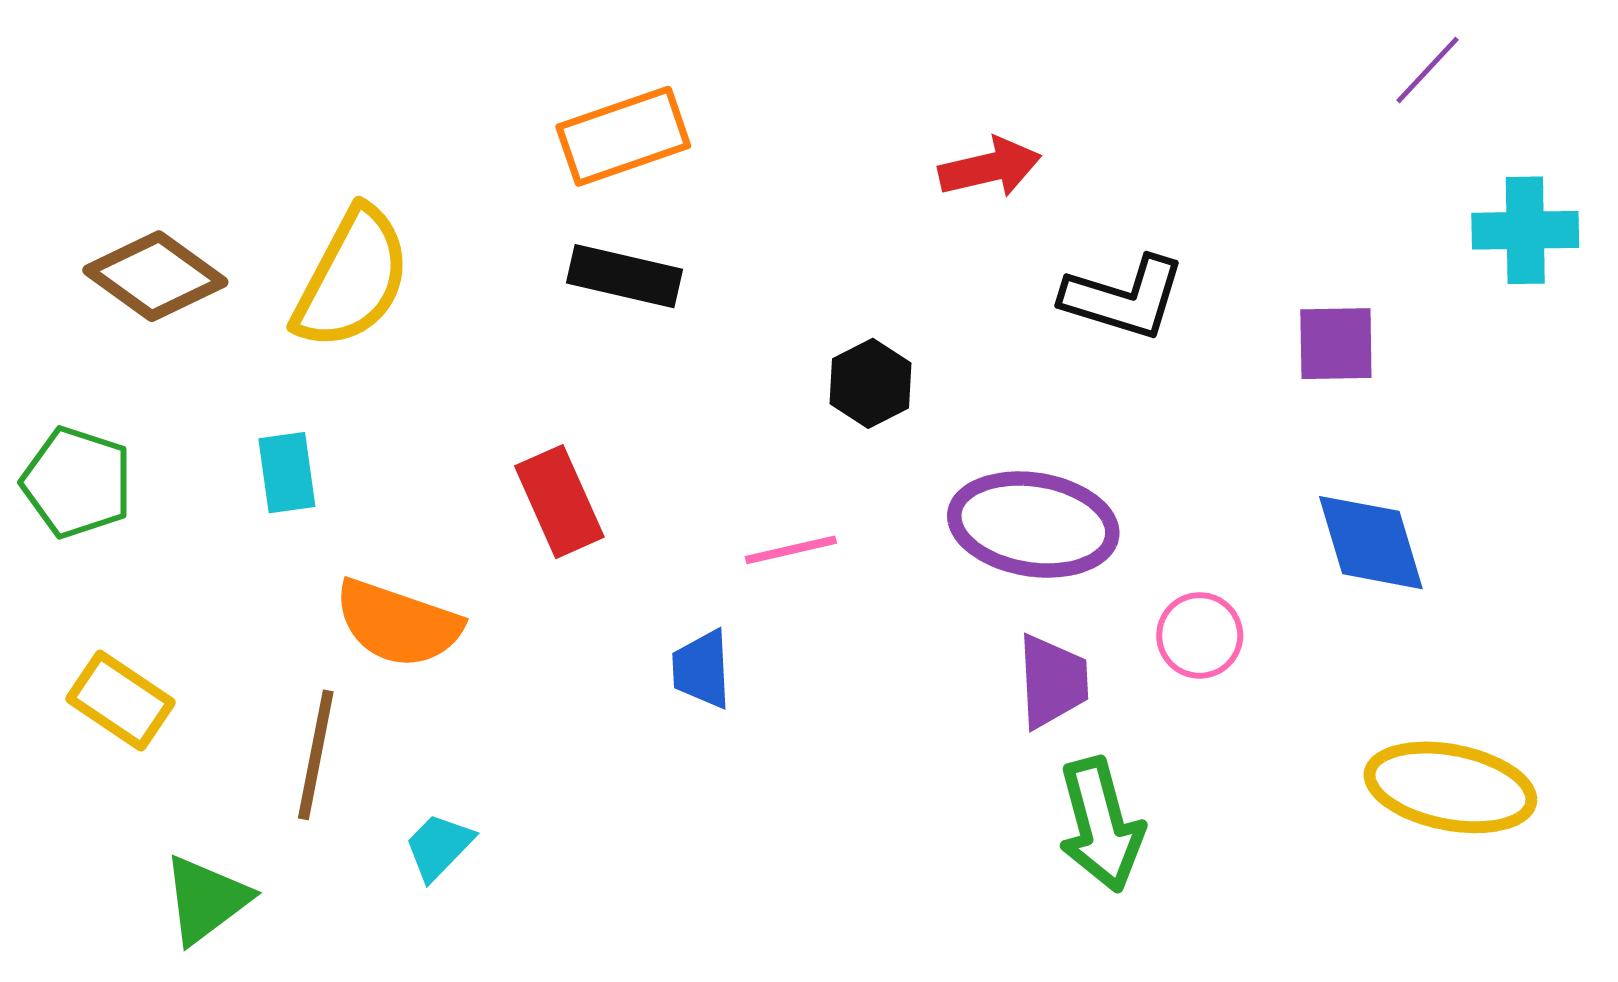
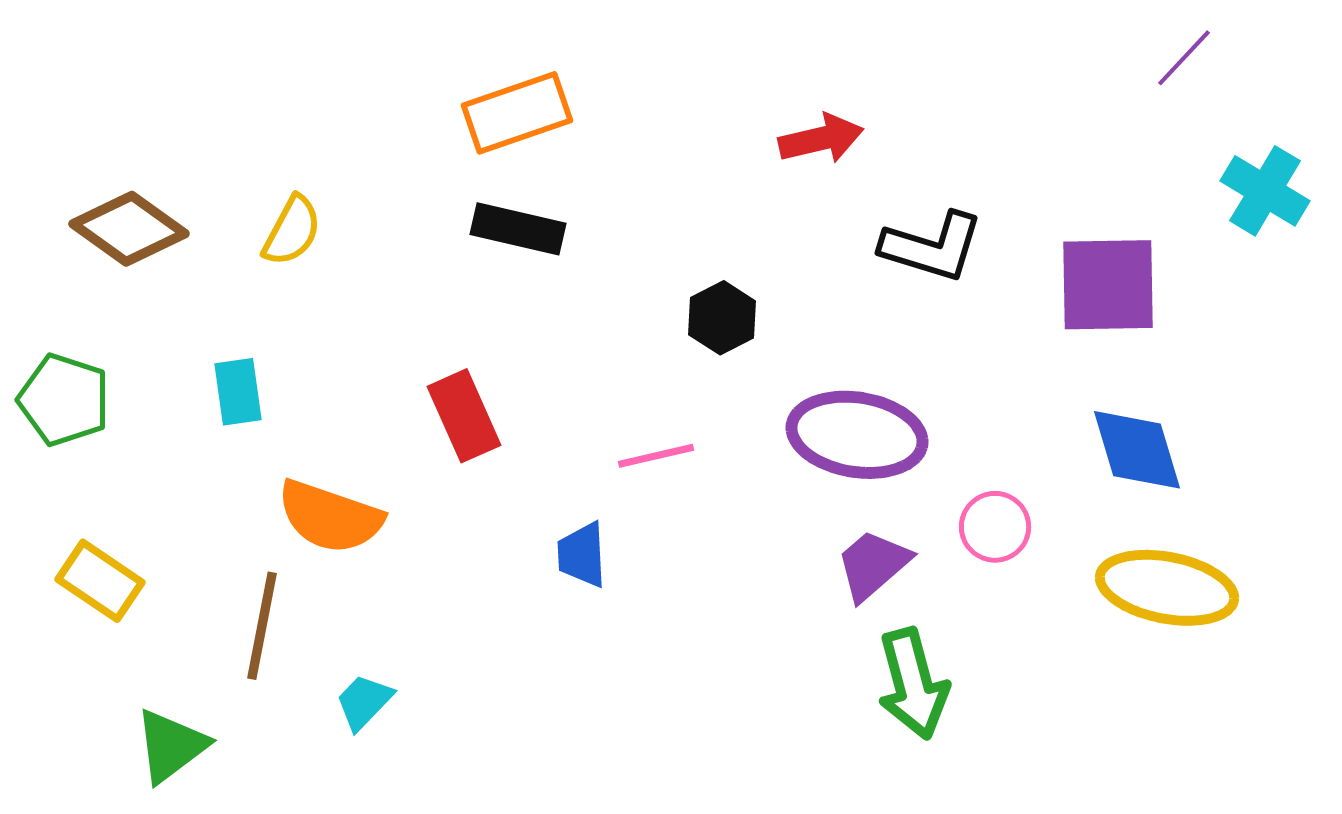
cyan cross: (1525, 230) -> (1265, 191), turned 32
yellow semicircle: (352, 279) -> (292, 231), size x0.6
purple square: (1336, 344) -> (1108, 285), size x1.5
purple trapezoid: (1053, 681) -> (873, 565), turned -128
yellow ellipse: (1450, 787) -> (1167, 588), moved

